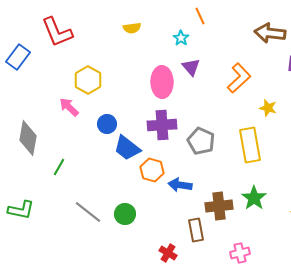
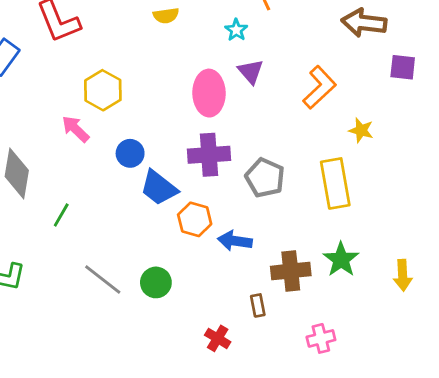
brown rectangle: (196, 230) -> (258, 305), size x0.7

